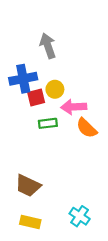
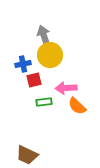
blue cross: (23, 79) -> (23, 64), size x0.7
yellow circle: (55, 89) -> (50, 55), moved, size x1.6

